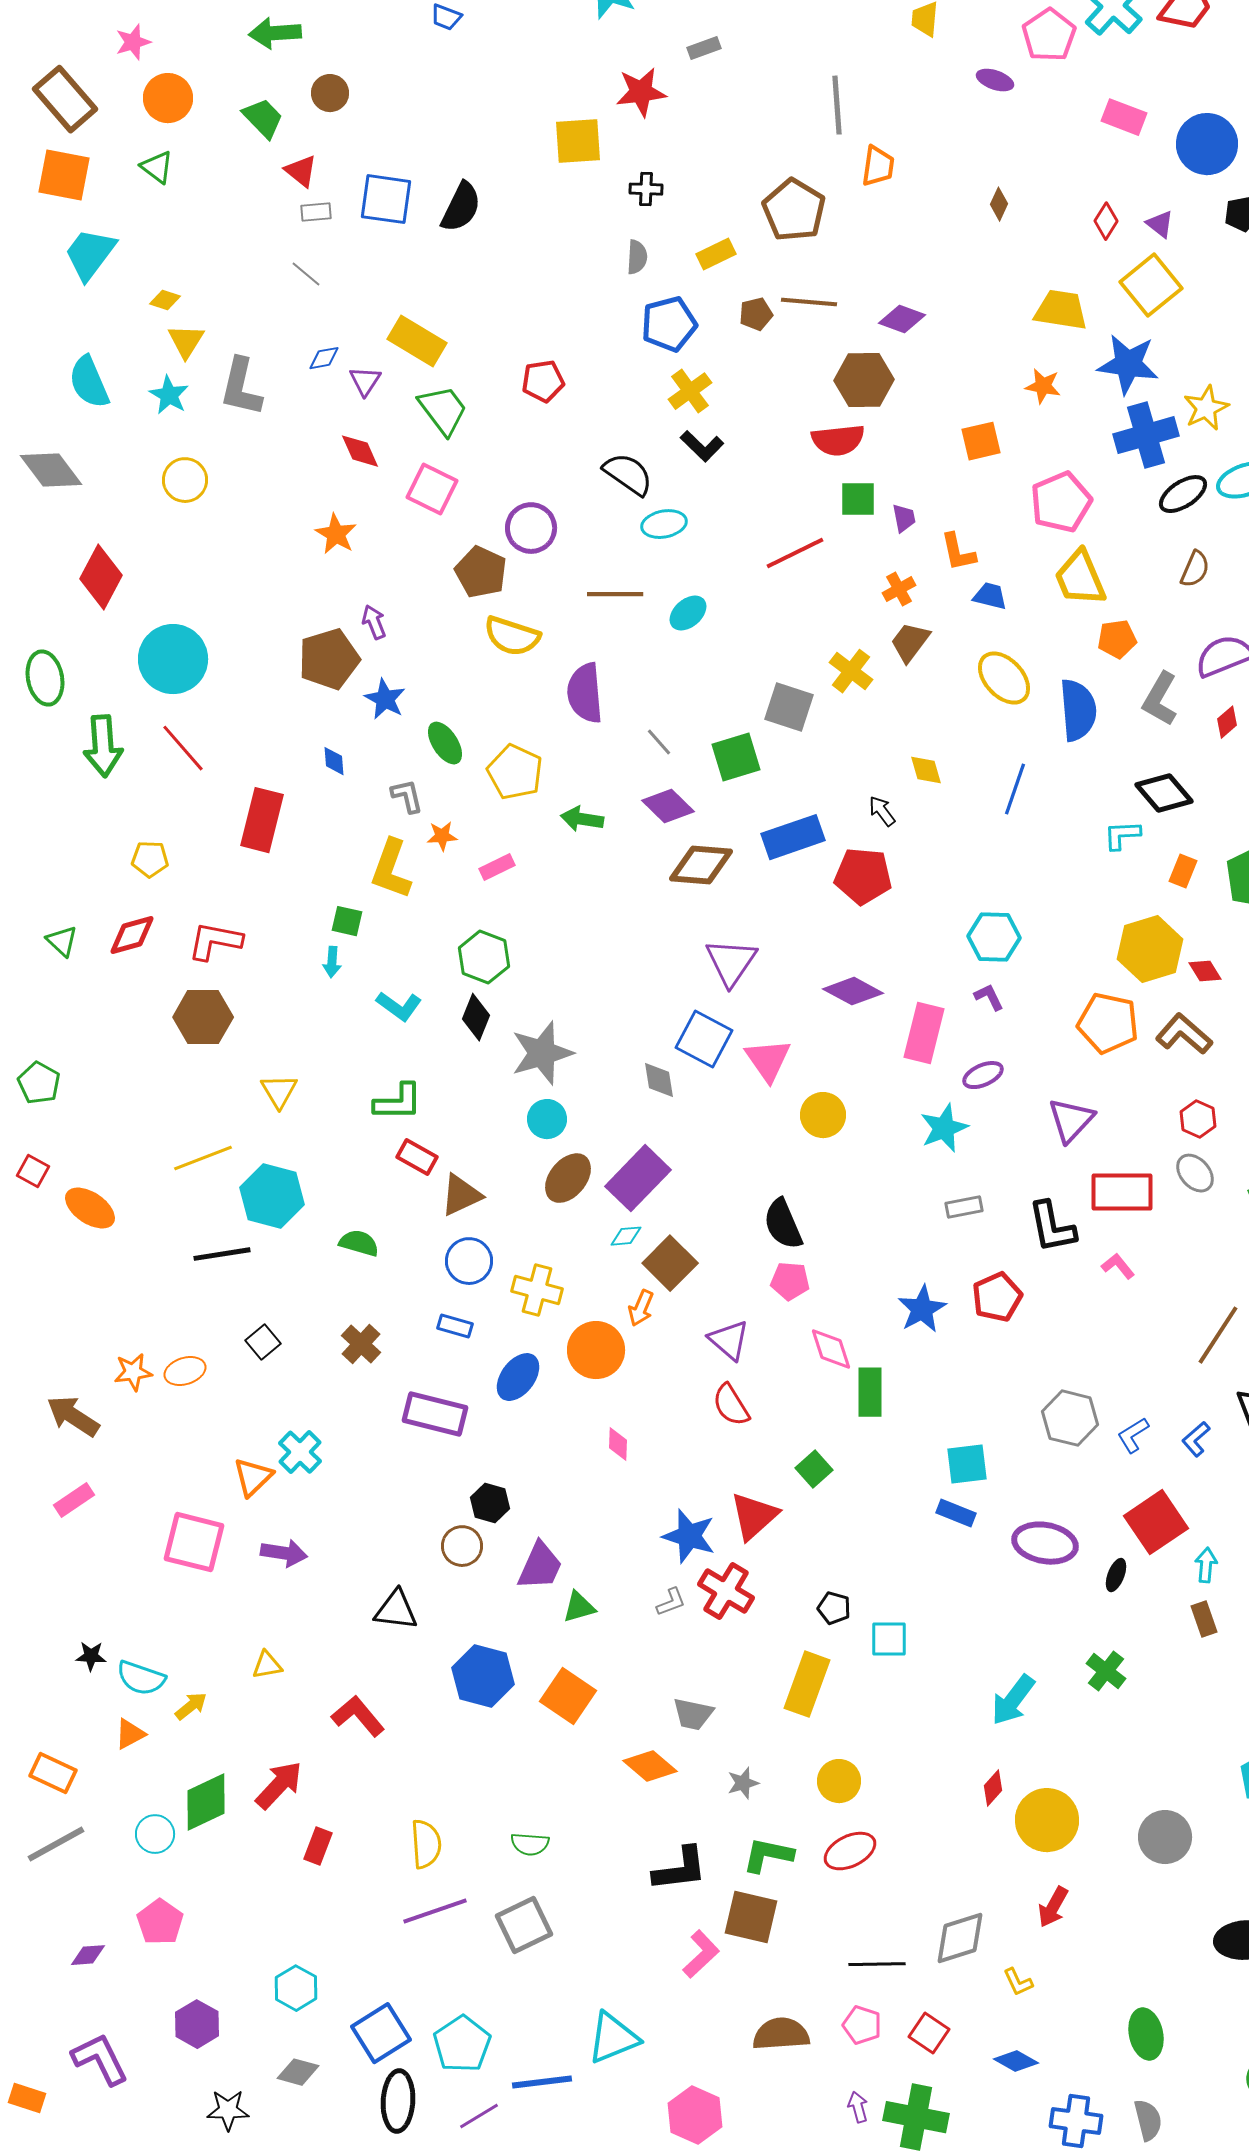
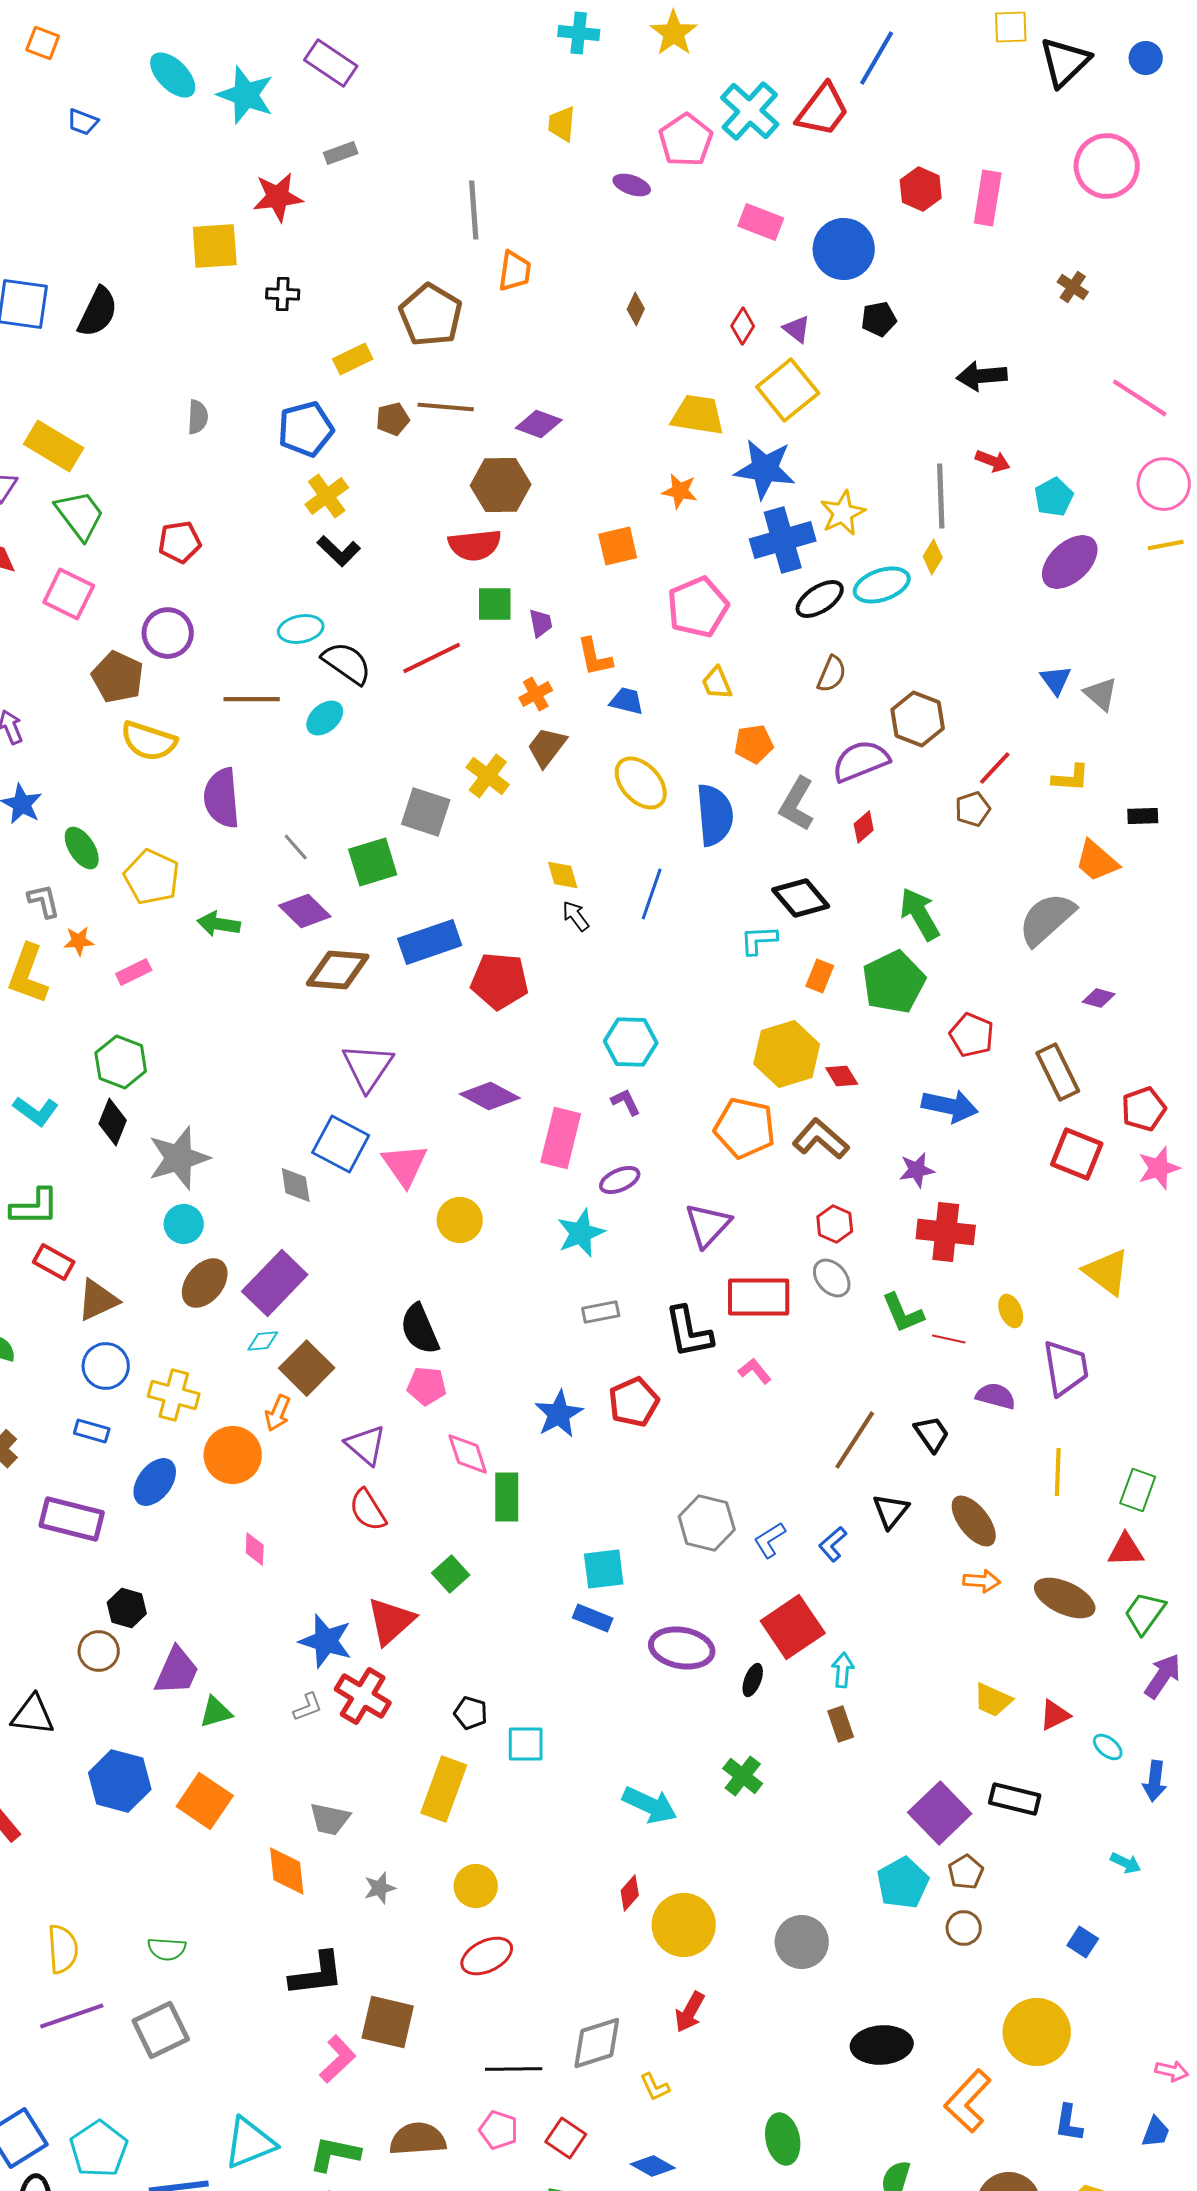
gray semicircle: (637, 257) -> (198, 417), moved
red pentagon: (543, 381) -> (180, 542), moved
black semicircle: (628, 474) -> (347, 663), moved
yellow trapezoid: (1080, 578) -> (717, 683), size x0.6
black arrow: (882, 811) -> (576, 916), moved
cyan arrow: (1013, 1700) -> (650, 1805), turned -102
orange diamond: (650, 1766) -> (287, 1871), turned 44
green L-shape: (768, 1855) -> (335, 2154), moved

